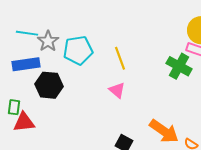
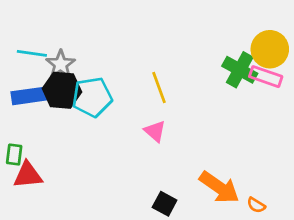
cyan pentagon: (78, 50) -> (92, 97), moved
green cross: (179, 66) -> (240, 70), moved
black hexagon: (49, 85) -> (62, 90), moved

